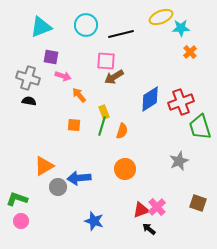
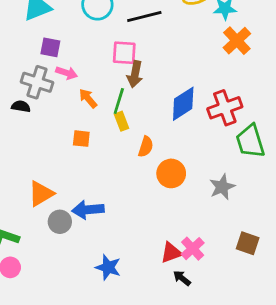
orange cross: (190, 52) -> (237, 41), size x1.5
brown arrow: (114, 77) -> (135, 74), turned -48
gray cross: (28, 78) -> (37, 82), moved
green line: (102, 126) -> (119, 101), moved
orange circle: (125, 169) -> (171, 173), moved

